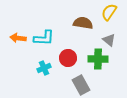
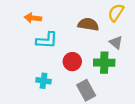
orange arrow: (18, 38) -> (33, 18), moved
cyan cross: (44, 68) -> (44, 81), moved, turned 32

